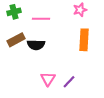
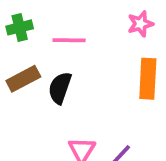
black semicircle: (36, 45) -> (60, 88), turned 108

